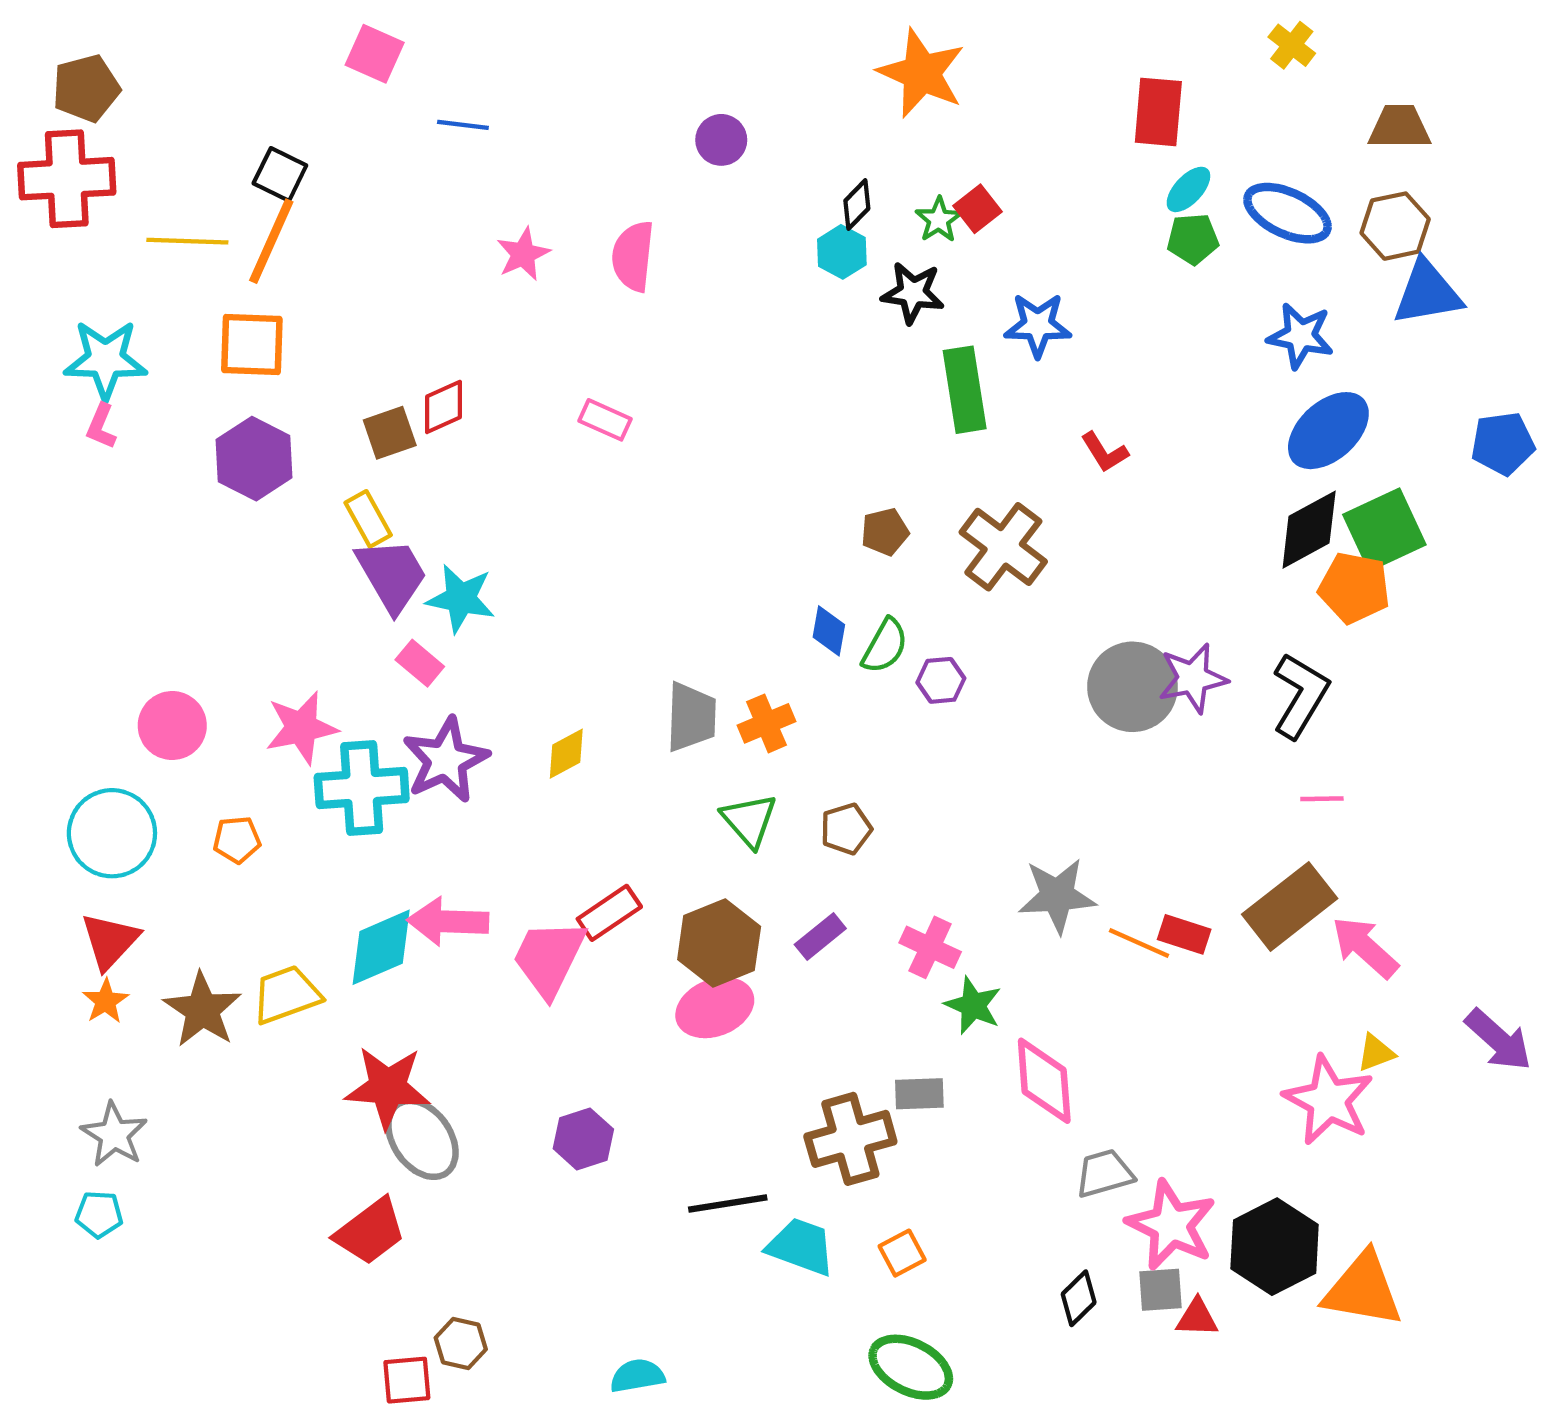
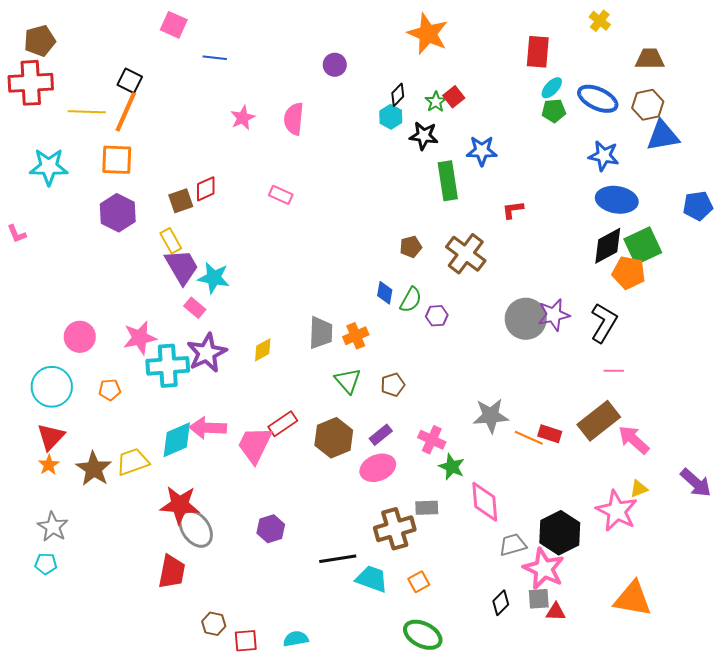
pink L-shape: (101, 426) -> (17, 234), moved, turned -45
blue ellipse: (1328, 431) -> (617, 200), turned 51
red L-shape: (1104, 452) -> (513, 210), turned 115
pink ellipse: (715, 1008) -> (378, 468), moved
red trapezoid: (370, 1232) -> (172, 572), turned -42
black hexagon: (1275, 1247) -> (560, 533), moved
red square: (407, 1380) -> (246, 641), moved

